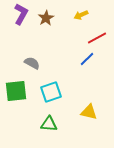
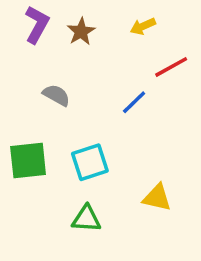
blue line: (87, 59) -> (134, 102), moved
gray semicircle: (32, 63) -> (56, 95), moved

